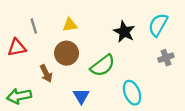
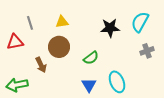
black star: (124, 32) -> (110, 28), turned -30
green semicircle: (103, 66) -> (91, 58), size x0.7
blue triangle: (81, 96) -> (89, 85), moved

